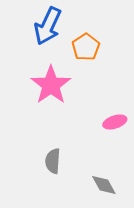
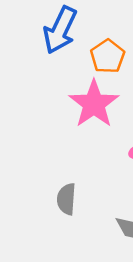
pink star: (51, 85) -> (94, 104), moved

